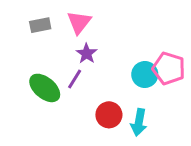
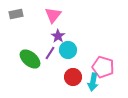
gray rectangle: (40, 25) -> (16, 14), moved
pink pentagon: (169, 69) -> (103, 67), moved
cyan circle: (145, 74) -> (68, 50), moved

